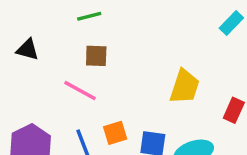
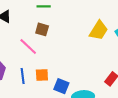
yellow trapezoid: (185, 87) -> (99, 30), moved

